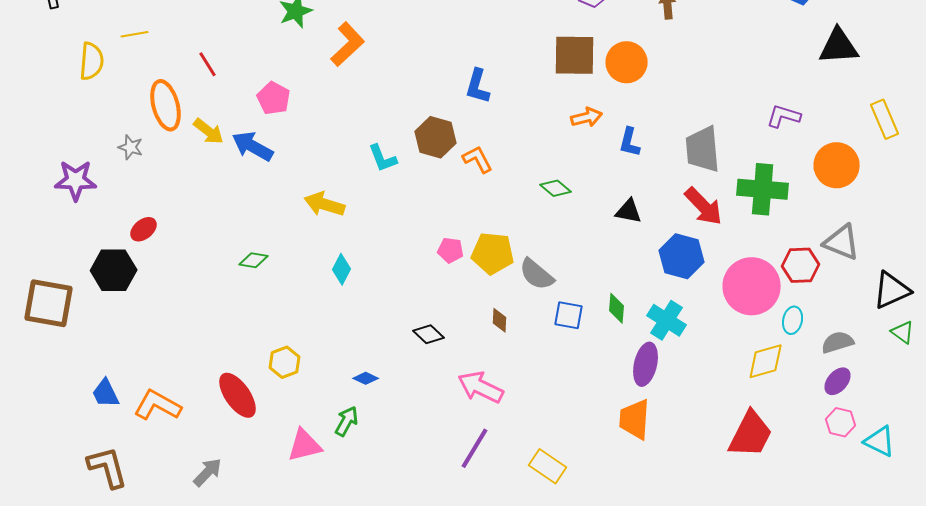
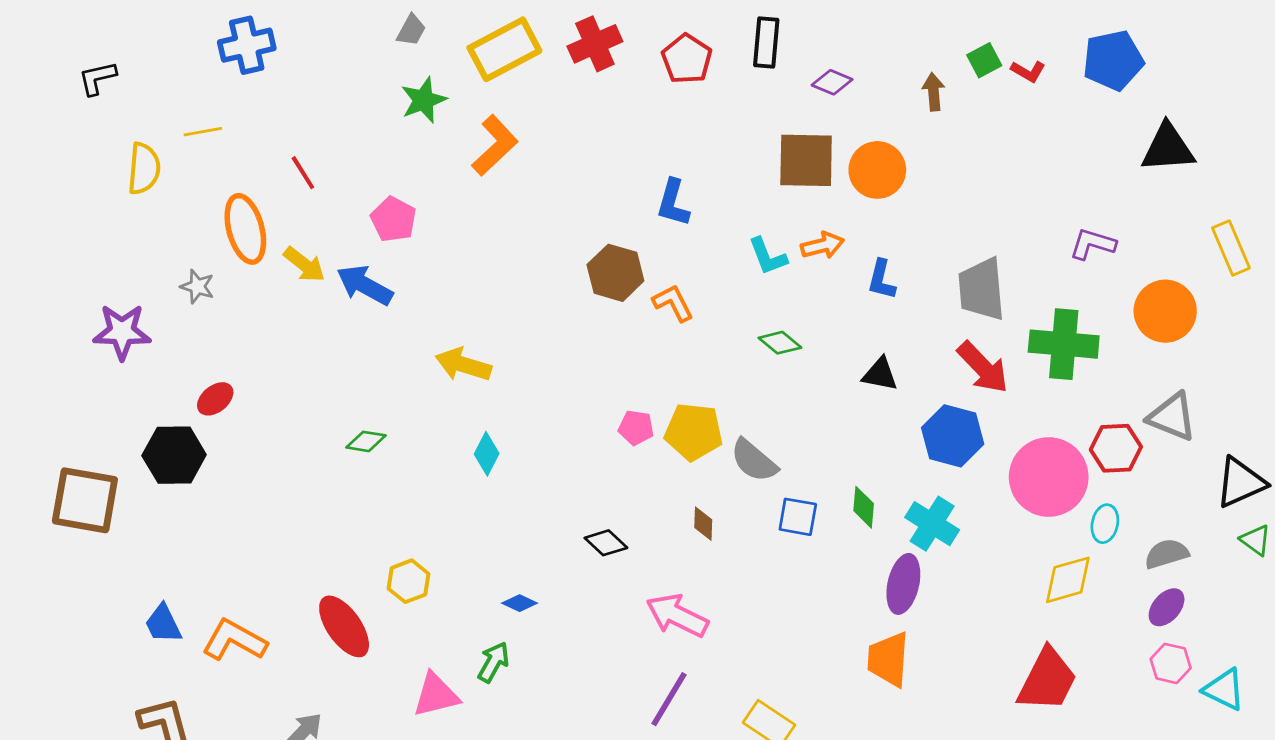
cyan L-shape: (383, 158) -> (768, 256), moved

